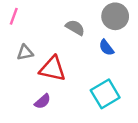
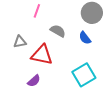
pink line: (14, 16) -> (37, 11), moved
gray semicircle: (75, 28) -> (58, 31), moved

